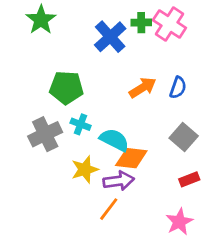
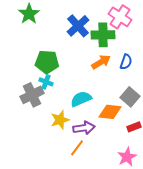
green cross: (141, 23) -> (103, 35), moved, size x1.6
cyan cross: (81, 124) -> (46, 82), moved
cyan semicircle: (114, 140) -> (81, 99), turned -50
orange diamond: (131, 158) -> (110, 112), moved

